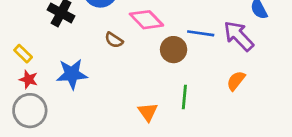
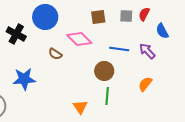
purple arrow: (239, 36) -> (147, 51), size x0.7
brown circle: (174, 50) -> (104, 71), moved

